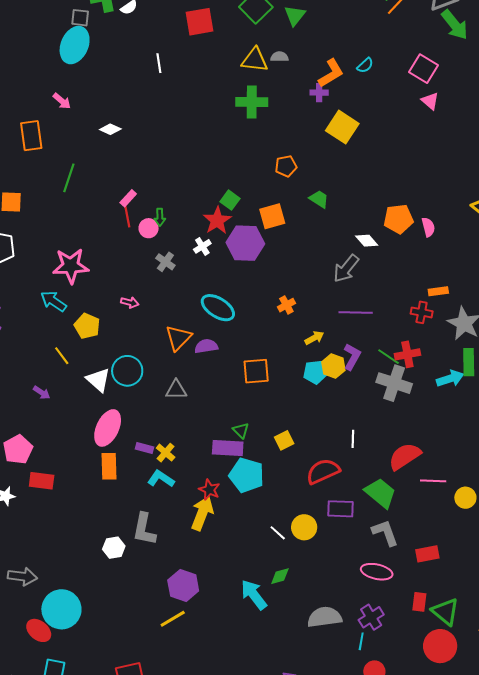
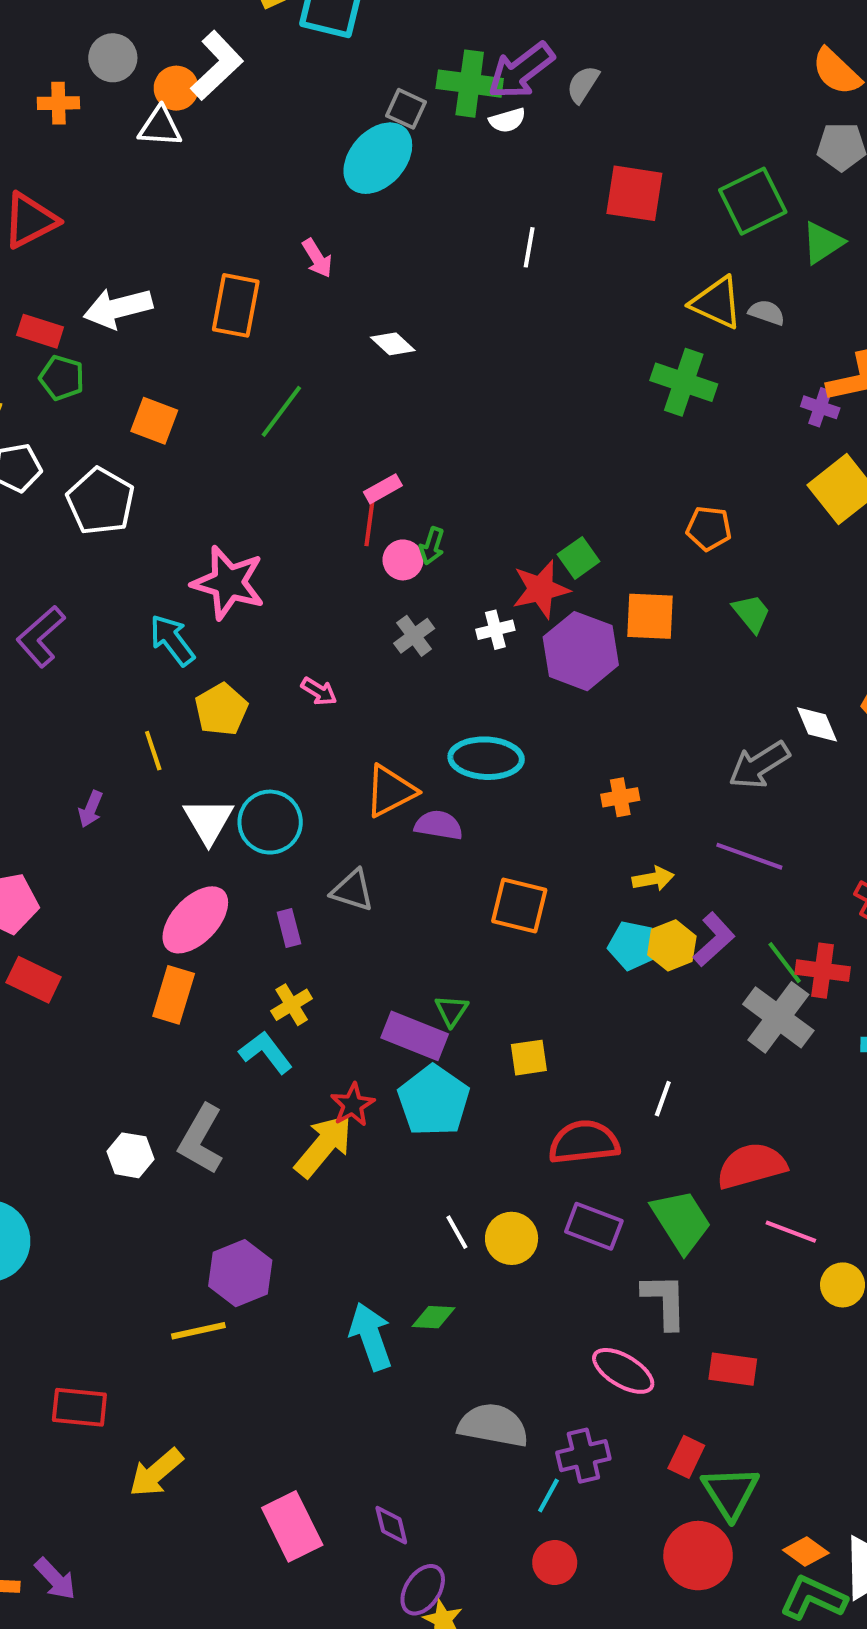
cyan ellipse: (218, 308) -> (486, 758), turned -48
purple arrow: (42, 393) -> (91, 809), turned 60
purple rectangle: (144, 448) -> (289, 928), moved, turned 42

